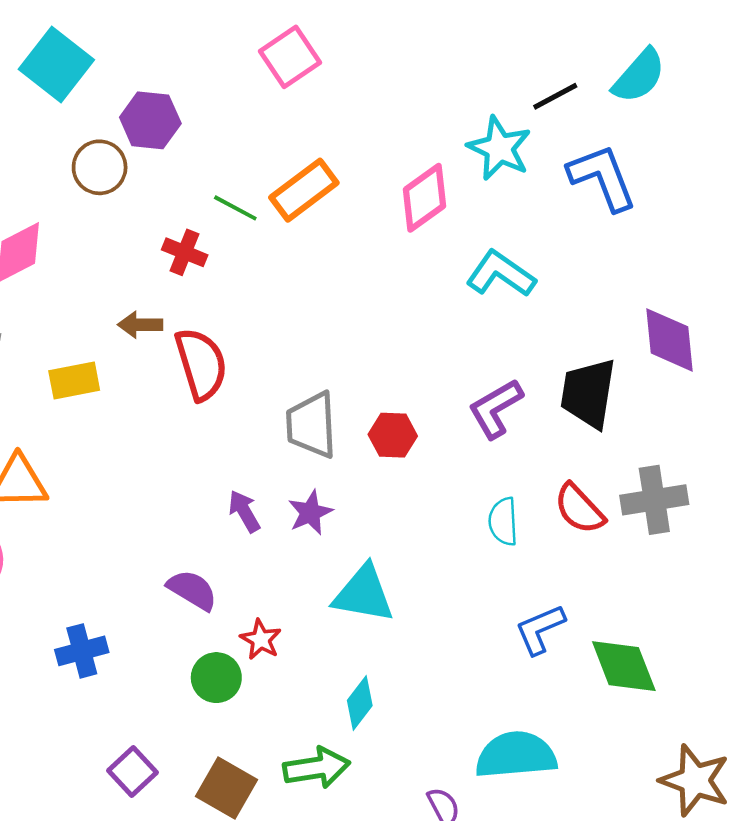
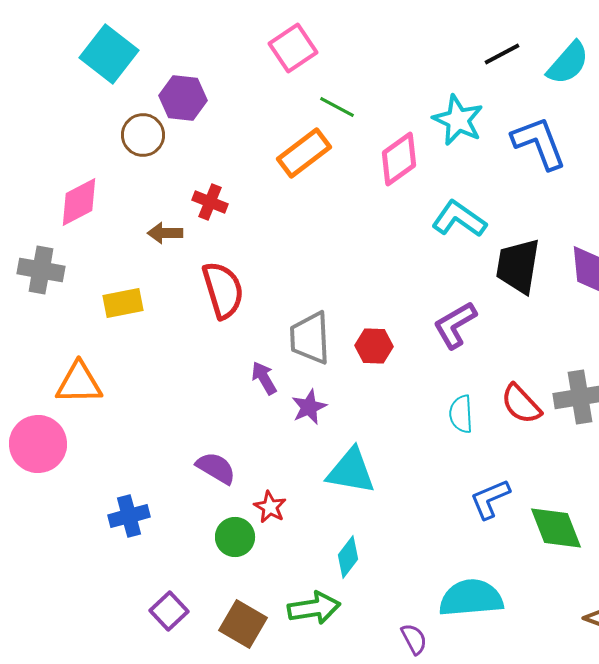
black line: (555, 96) -> (502, 54), moved
green line: (235, 208) -> (337, 107), moved
brown arrow: (140, 325) -> (165, 233), moved
black trapezoid: (588, 393) -> (518, 266), moved
purple arrow: (244, 511) -> (264, 378), moved

